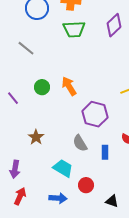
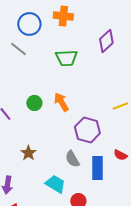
green trapezoid: (74, 29) -> (66, 58), moved
gray line: (26, 48) -> (18, 49), moved
blue rectangle: (105, 152) -> (97, 168), size x1.6

